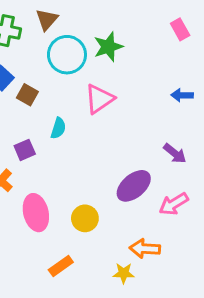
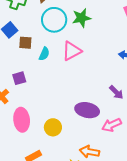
brown square: (27, 95) -> (25, 43), turned -32
cyan semicircle: (58, 128) -> (44, 54), moved
purple ellipse: (134, 186) -> (87, 110), turned 45

